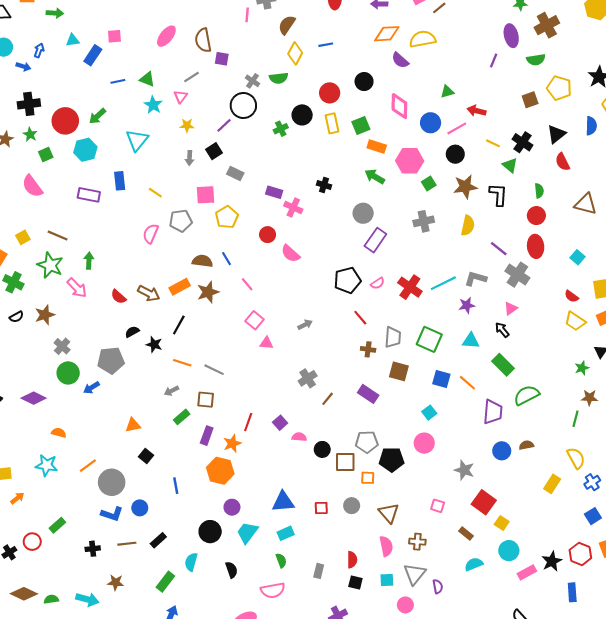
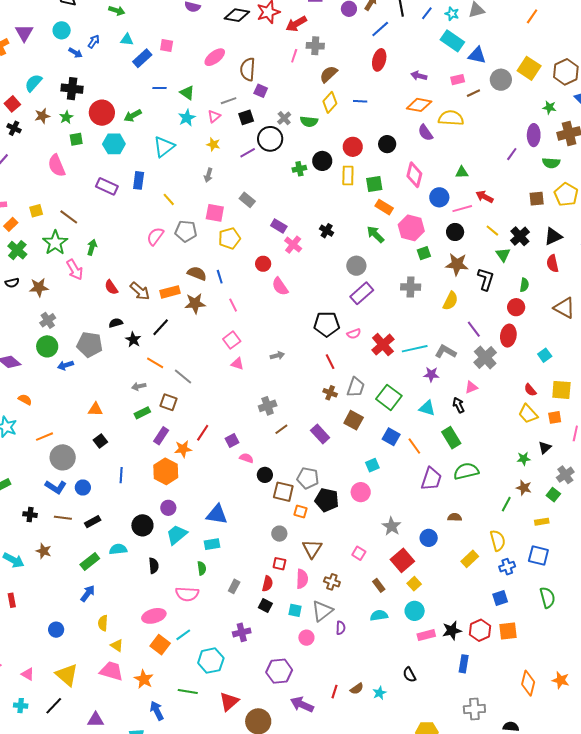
black square: (214, 151) -> (246, 117), moved
blue circle: (502, 451) -> (429, 538), moved
red square: (321, 508) -> (279, 564), moved
cyan semicircle: (191, 562) -> (118, 549), turned 54

